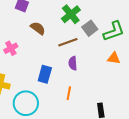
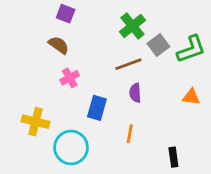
brown semicircle: (38, 28) -> (59, 45), moved
pink cross: (11, 48) -> (70, 78), moved
orange triangle: (114, 58) -> (191, 97), moved

